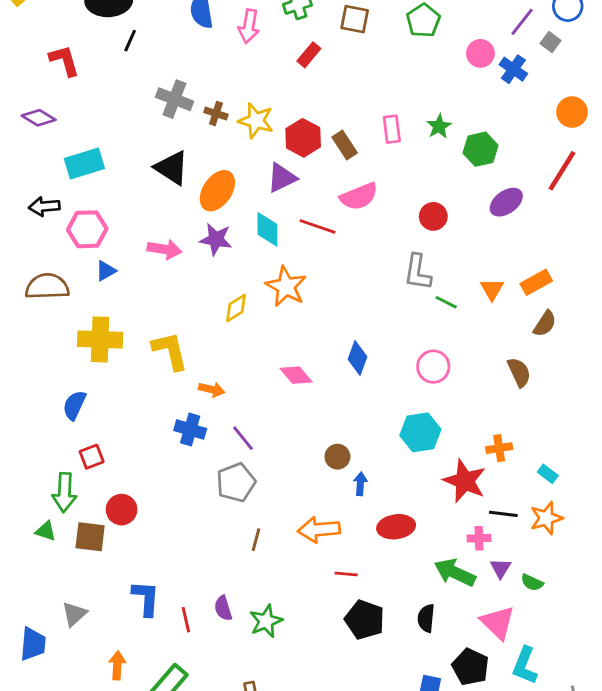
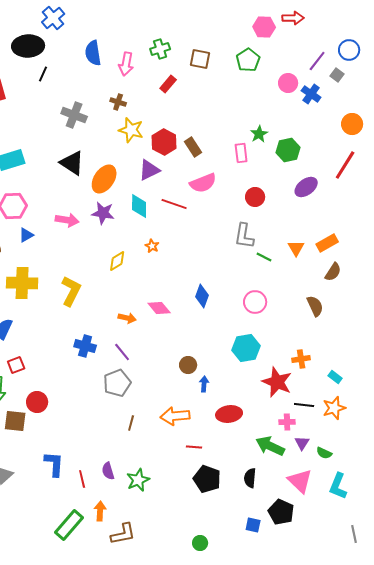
brown cross: (216, 113) -> (118, 102), moved
pink rectangle: (392, 129) -> (241, 153), moved
orange star: (286, 286) -> (152, 246), size x0.5
yellow L-shape: (170, 351) -> (71, 291), turned 40
orange arrow: (212, 389) -> (127, 318), moved
orange arrow: (117, 665) -> (100, 511), moved
cyan L-shape: (525, 665) -> (338, 486), moved

